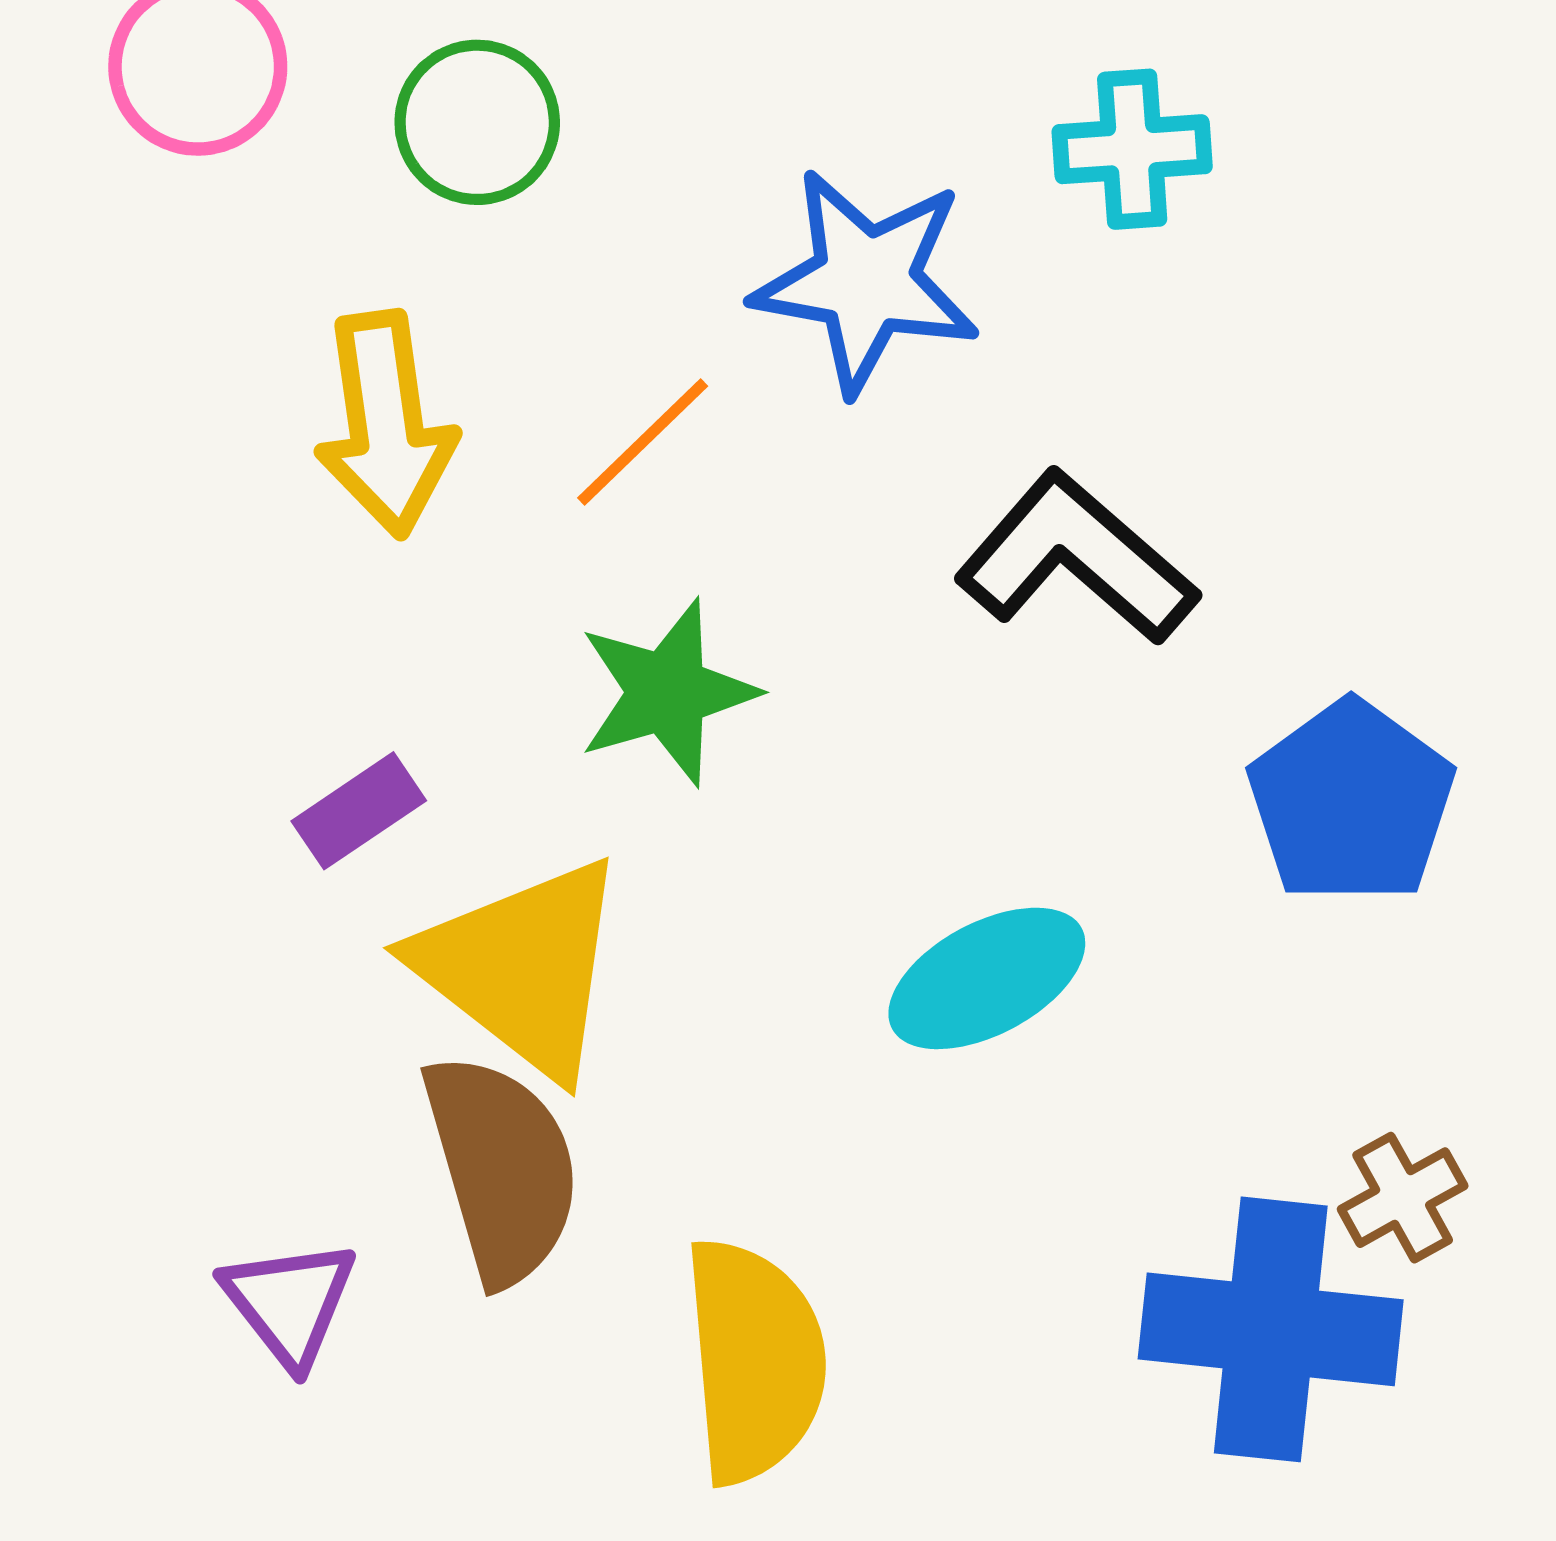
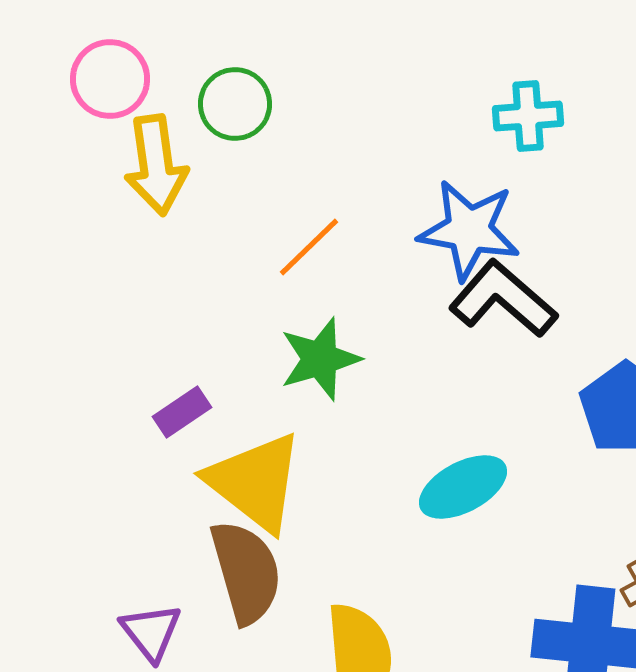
blue star: (866, 281) -> (469, 230), moved
yellow arrow: (386, 424) -> (156, 165), moved

